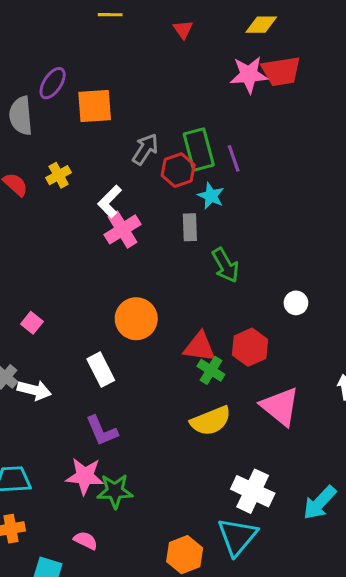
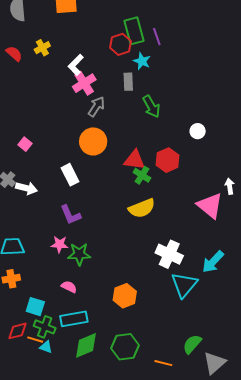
gray arrow: (145, 149) -> (96, 107), moved
pink triangle: (280, 406) -> (210, 206), moved
pink star: (85, 476) -> (60, 244), size x0.7
cyan triangle: (237, 537) -> (184, 285), moved
pink semicircle: (86, 540) -> (69, 287), moved

